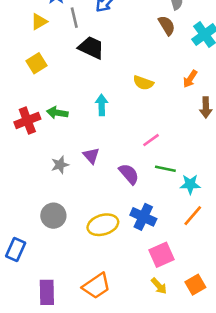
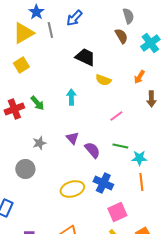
yellow triangle: (39, 22) -> (23, 33), size x1.6
black trapezoid: (91, 48) -> (85, 57), moved
green arrow: (57, 113) -> (37, 103), turned -140
pink line: (151, 140) -> (116, 116), moved
purple triangle: (91, 156) -> (72, 138), moved
gray circle: (53, 216) -> (25, 169), moved
orange line: (193, 216) -> (141, 182), turned -48

